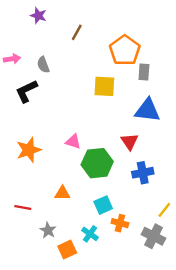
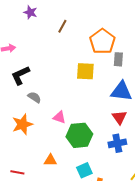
gray semicircle: (43, 65) -> (34, 97), moved, turned 144
red triangle: (130, 142) -> (119, 117), moved

